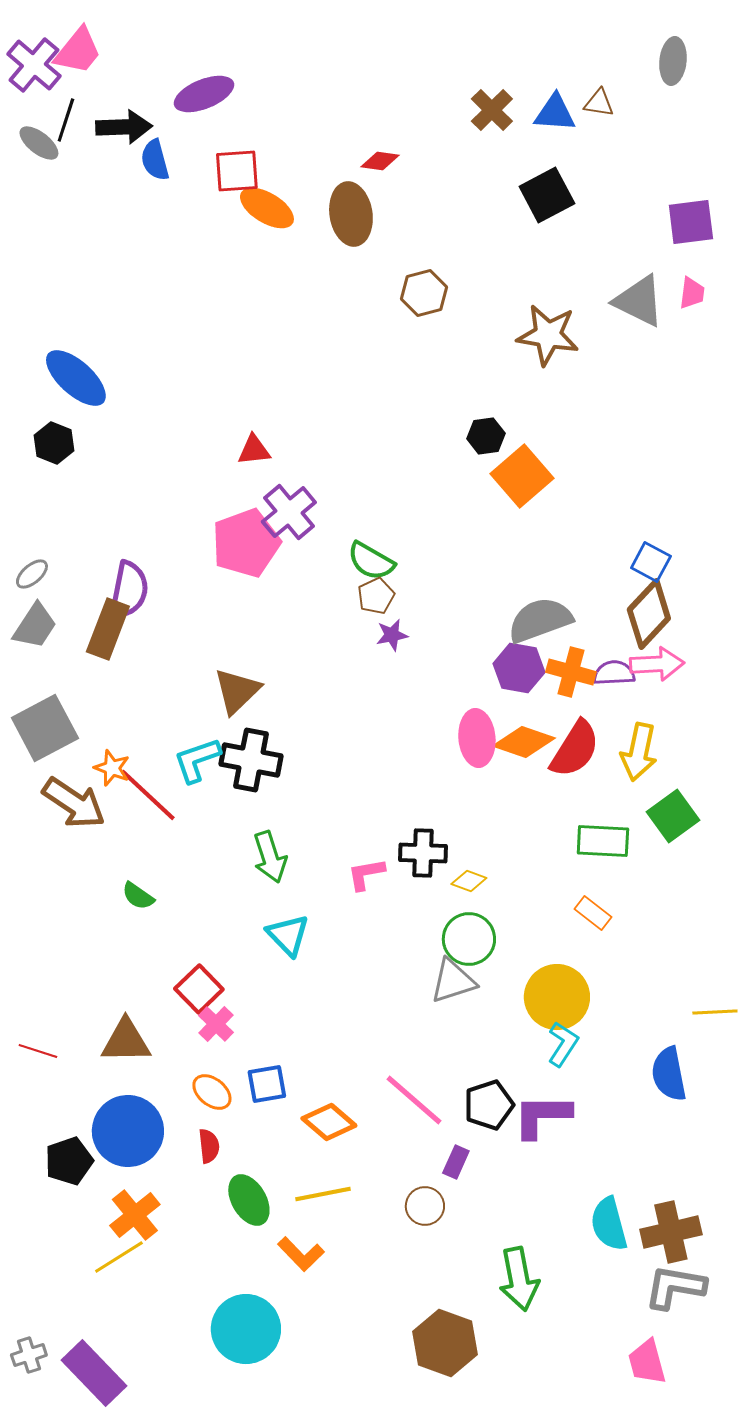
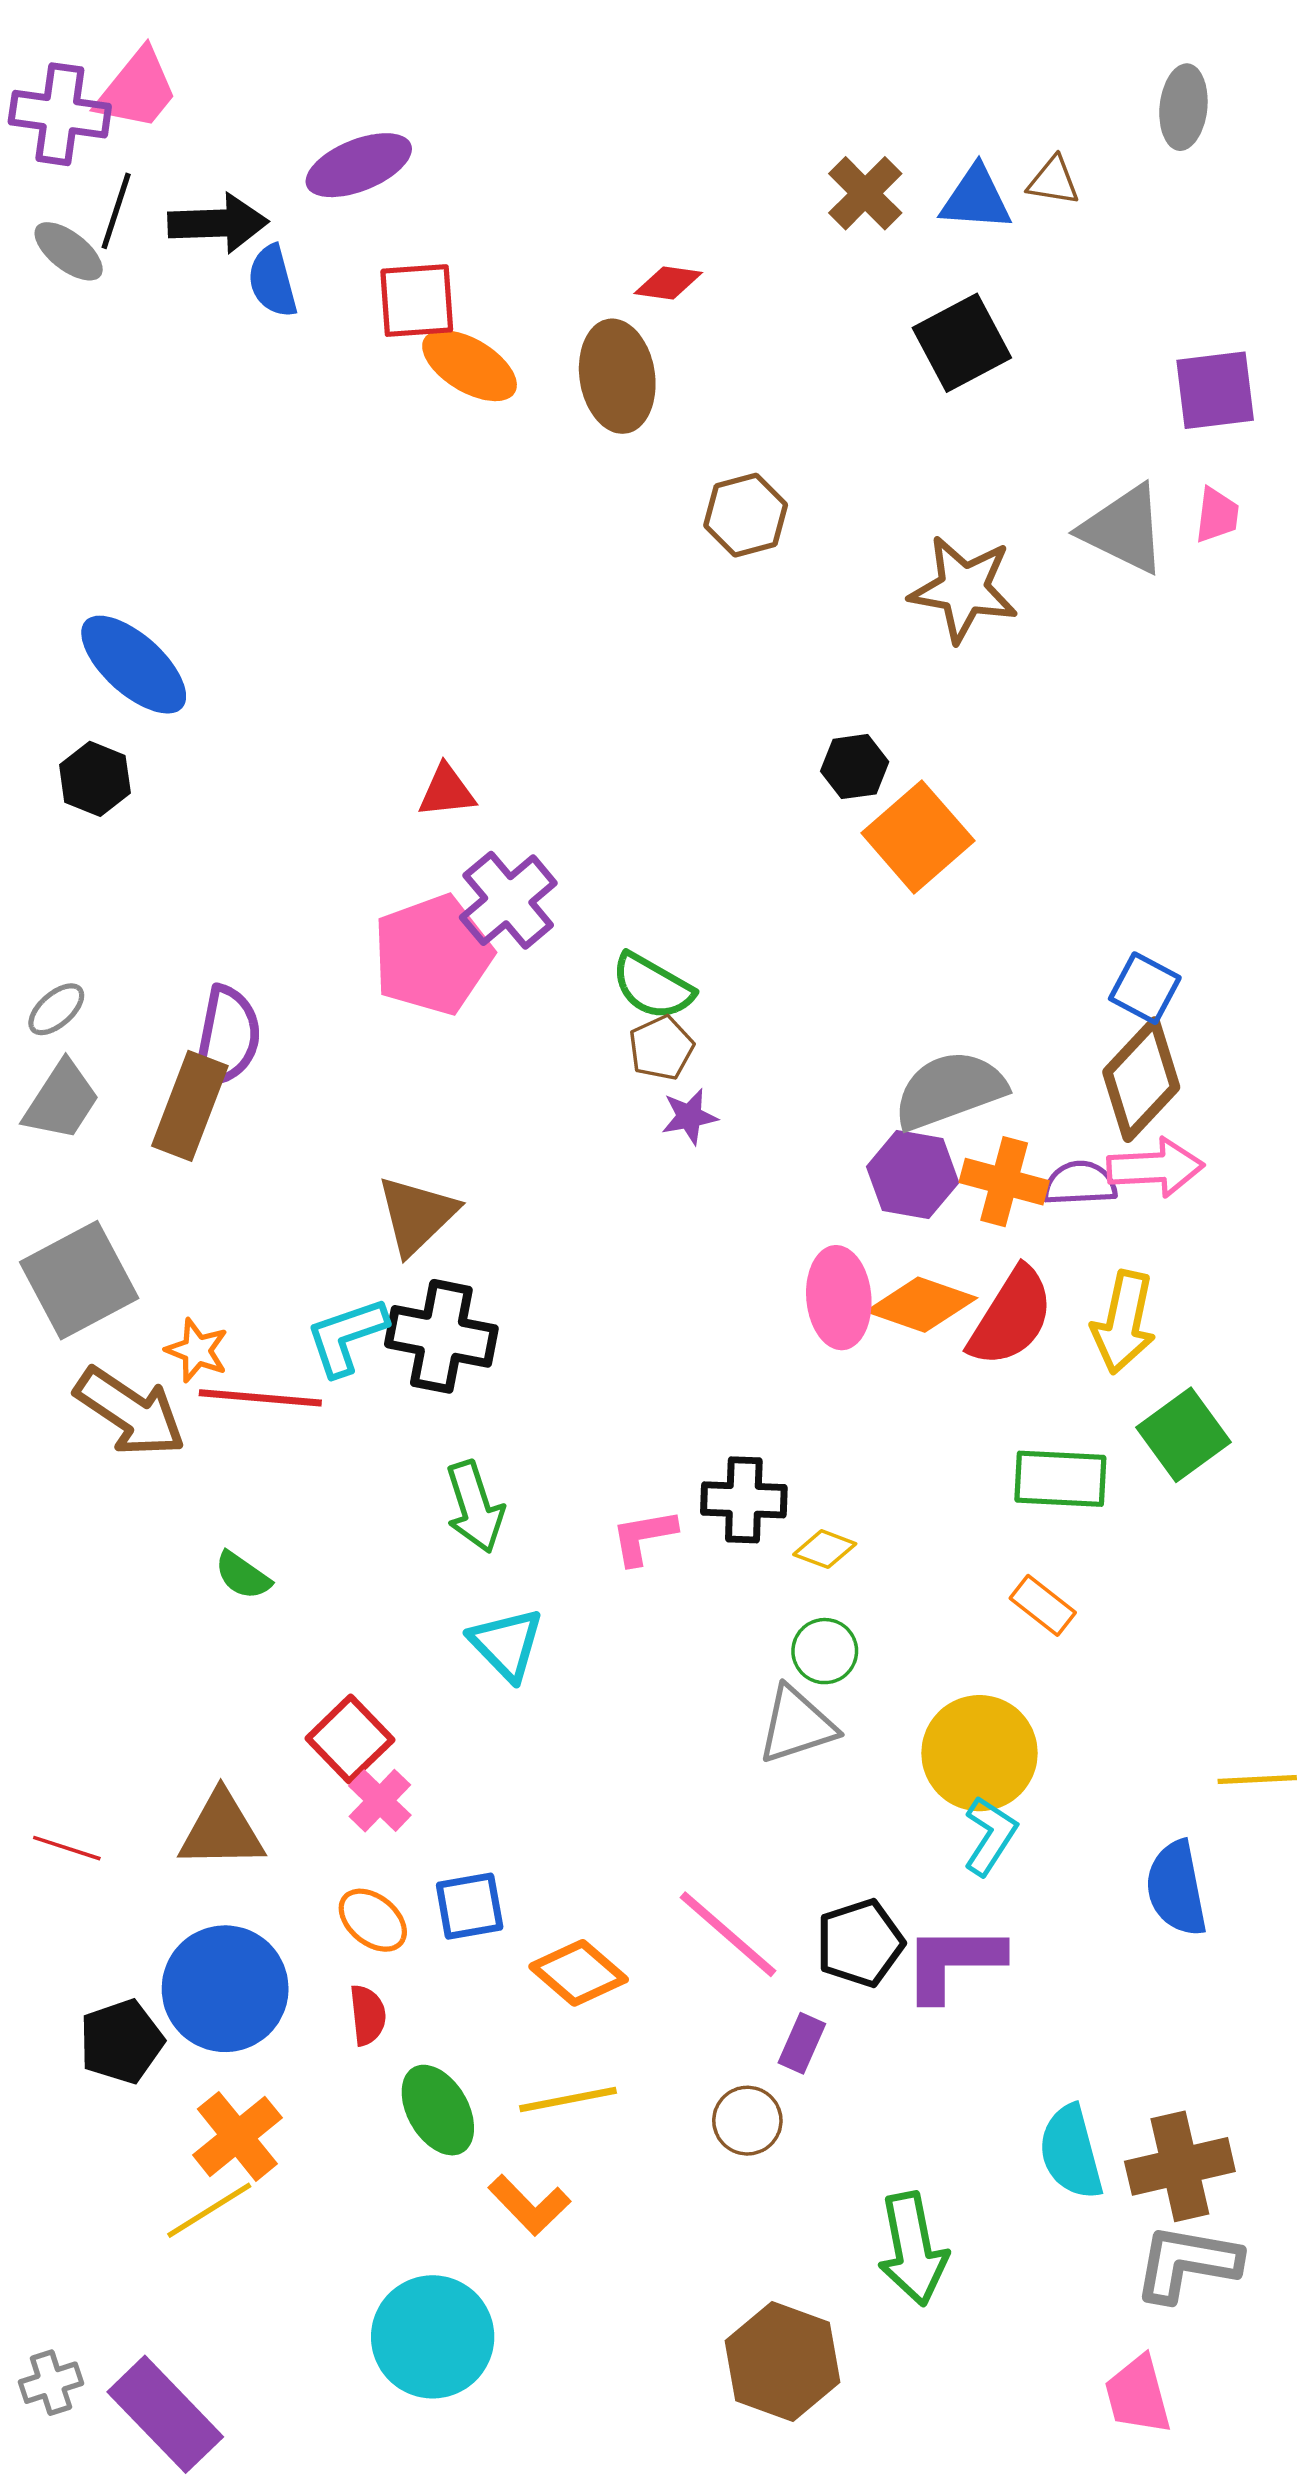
purple cross: (34, 65) -> (60, 114), turned -32
red line: (148, 795) -> (260, 1398), turned -38
green circle: (469, 939) -> (825, 1651), size x0.7

